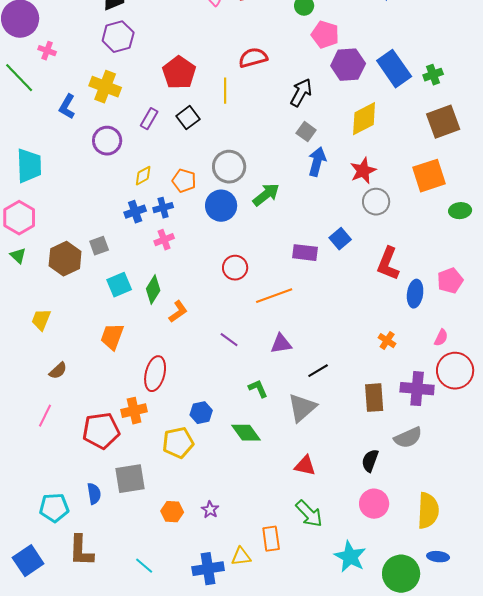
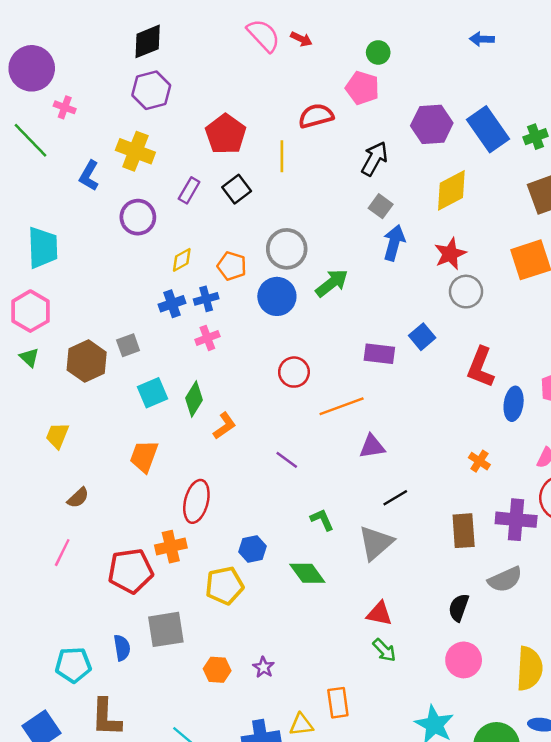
pink pentagon: (325, 35) -> (362, 88), moved
purple triangle: (281, 344) -> (372, 446), moved
green arrow: (309, 514) -> (384, 650), moved, size x0.7

